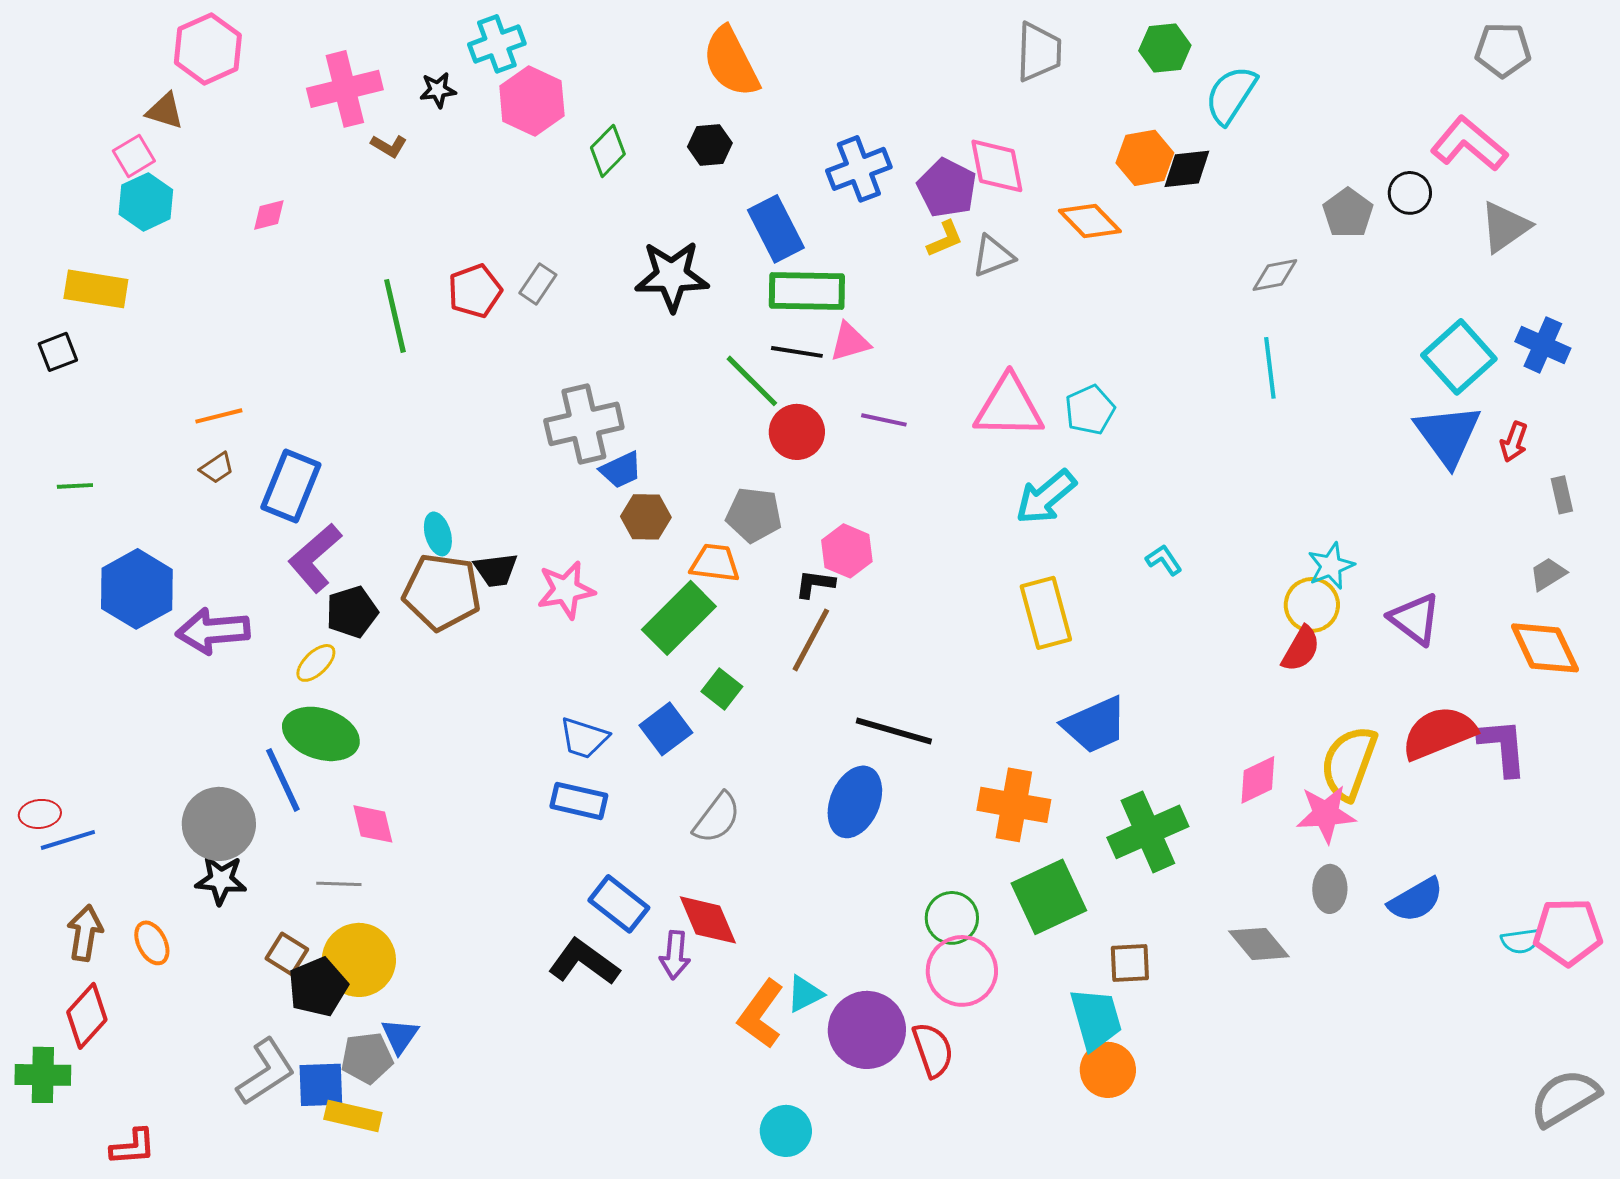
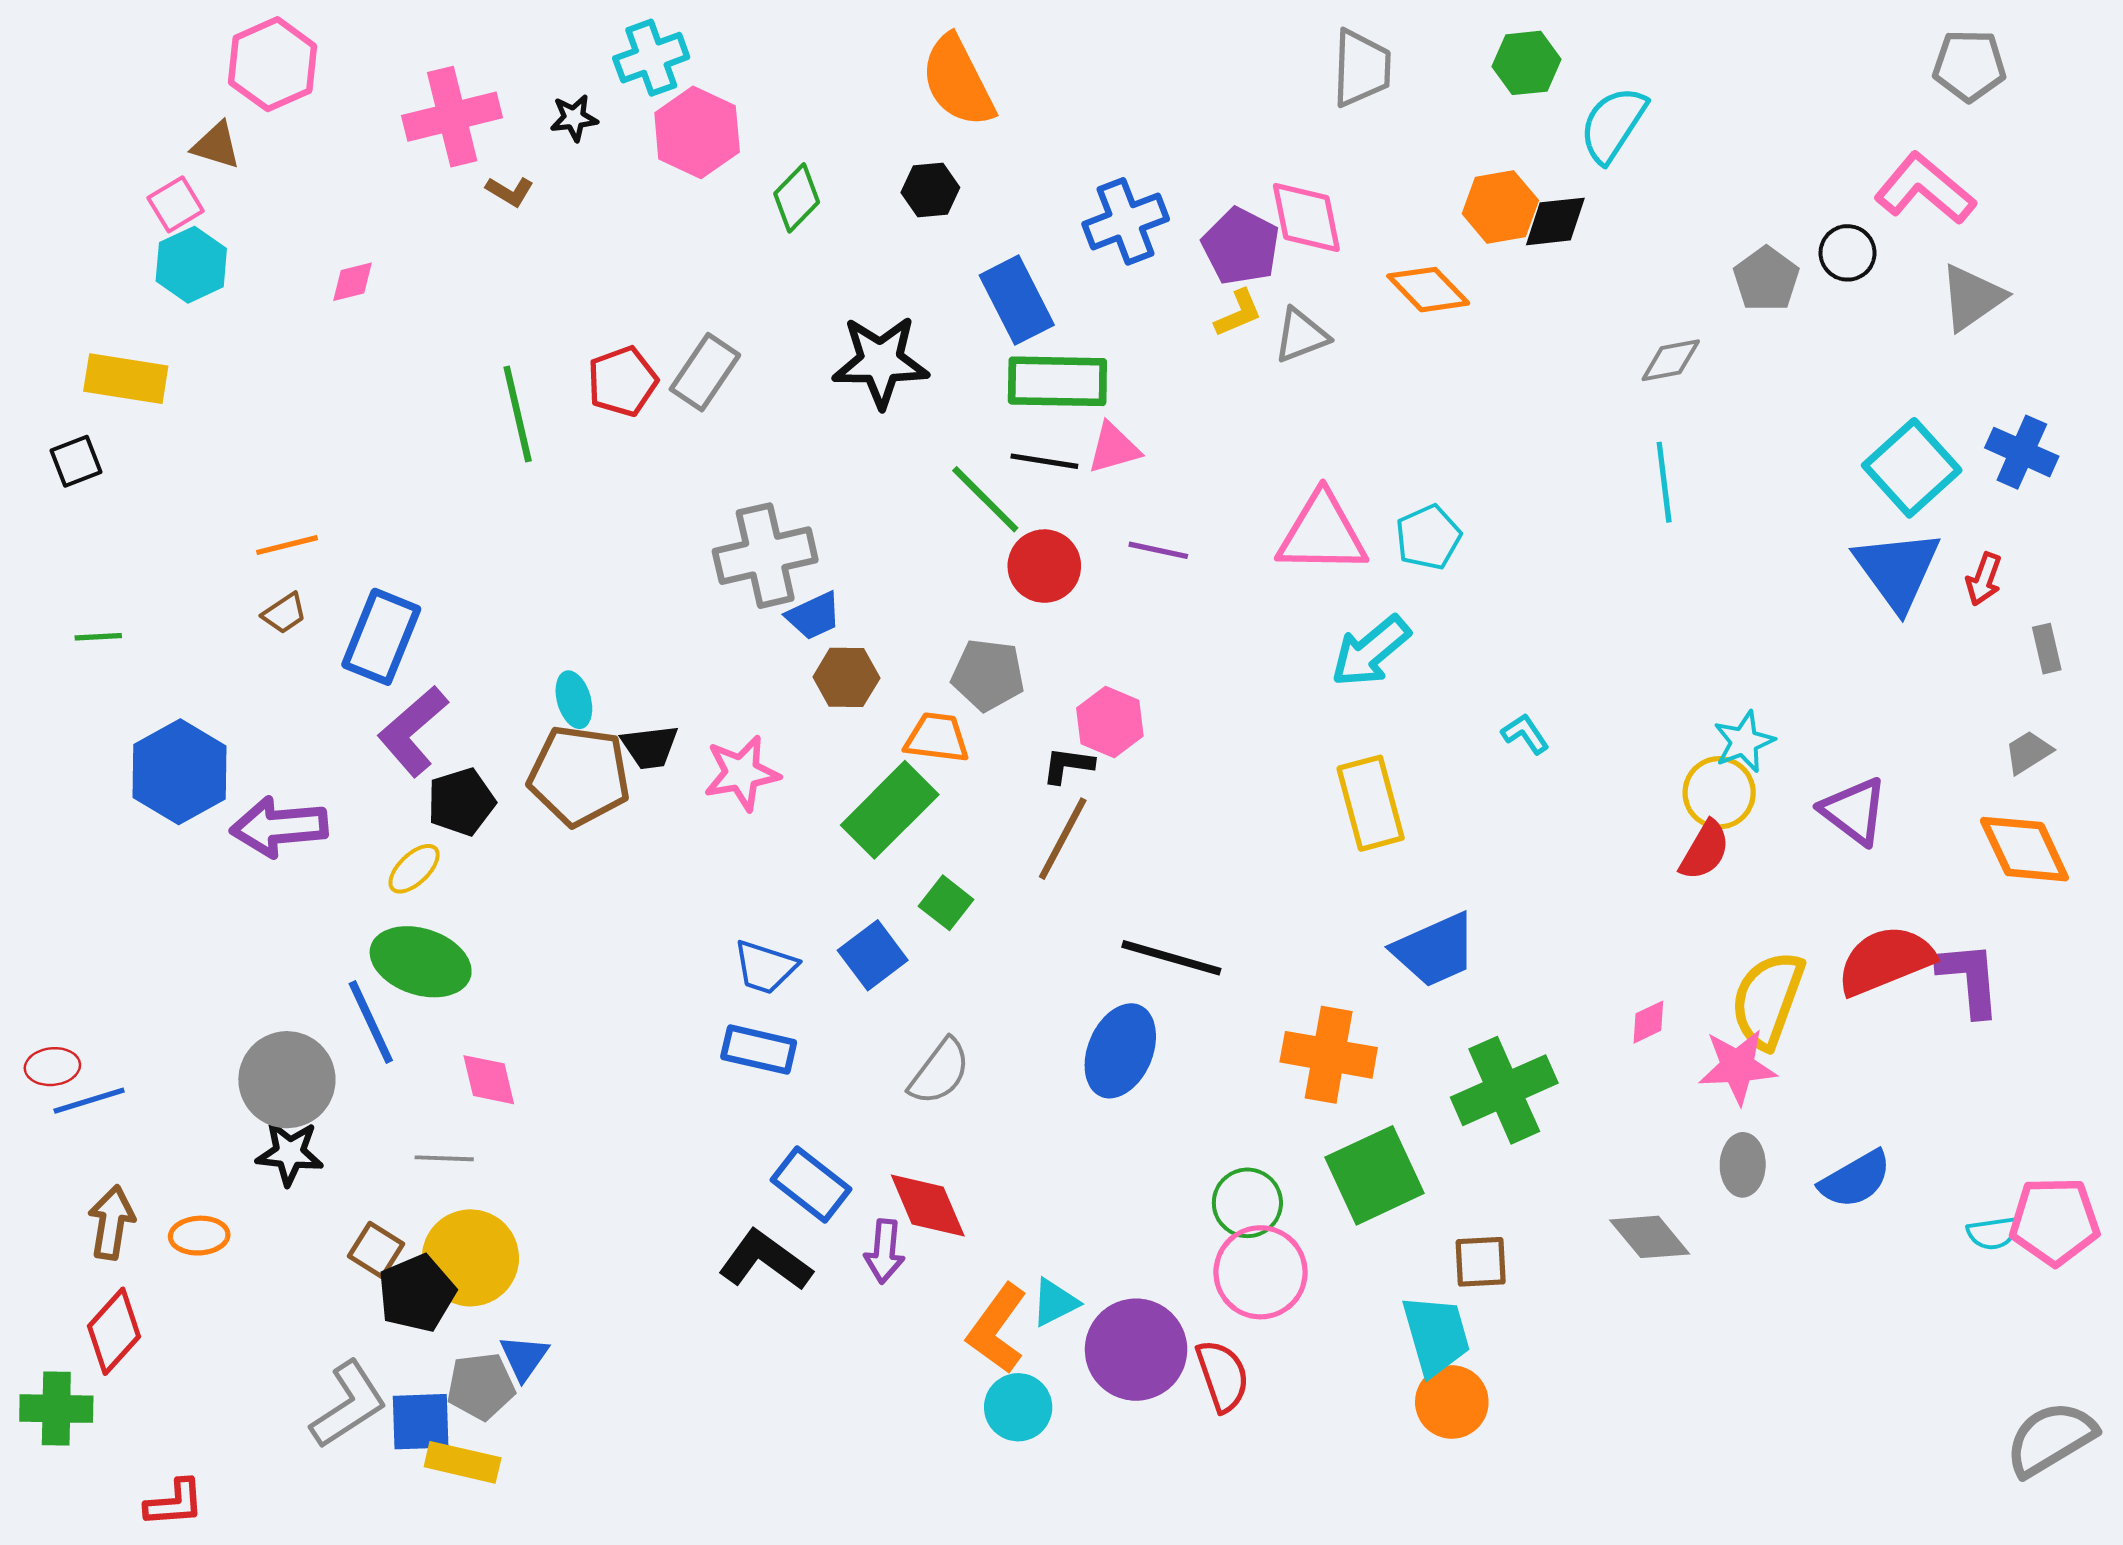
gray rectangle: (538, 284) -> (705, 372), size x1.4
pink diamond: (1258, 780) -> (1648, 1022), size x0.7
orange ellipse: (152, 943) -> (199, 1236), turned -66
cyan circle: (786, 1131) -> (1018, 1407), moved

